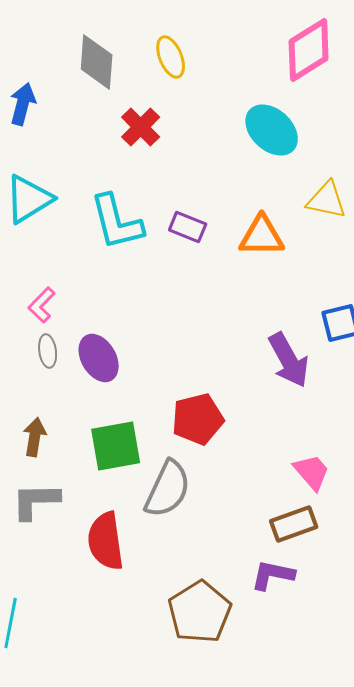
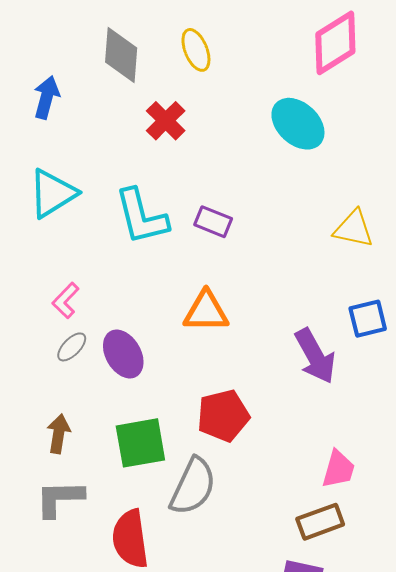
yellow triangle: (327, 200) -> (354, 229), moved
orange triangle: (262, 236) -> (206, 312), moved
gray ellipse: (48, 351) -> (72, 347), turned 52
pink trapezoid: (312, 472) -> (338, 469), turned 57

